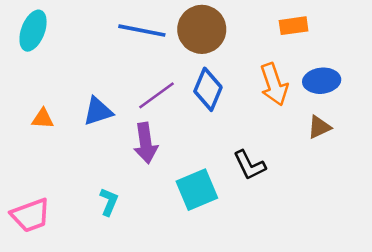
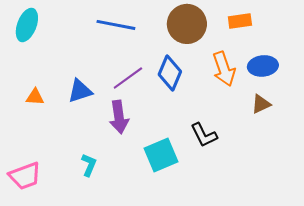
brown circle: (202, 29) -> (187, 24), moved

